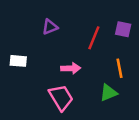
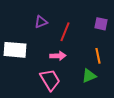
red line: (94, 38) -> (65, 32), moved
white rectangle: (18, 61) -> (15, 50), size x1.6

